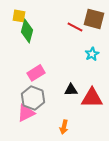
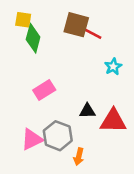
brown square: (94, 19) -> (76, 25), moved
gray hexagon: (33, 98) -> (58, 136), moved

